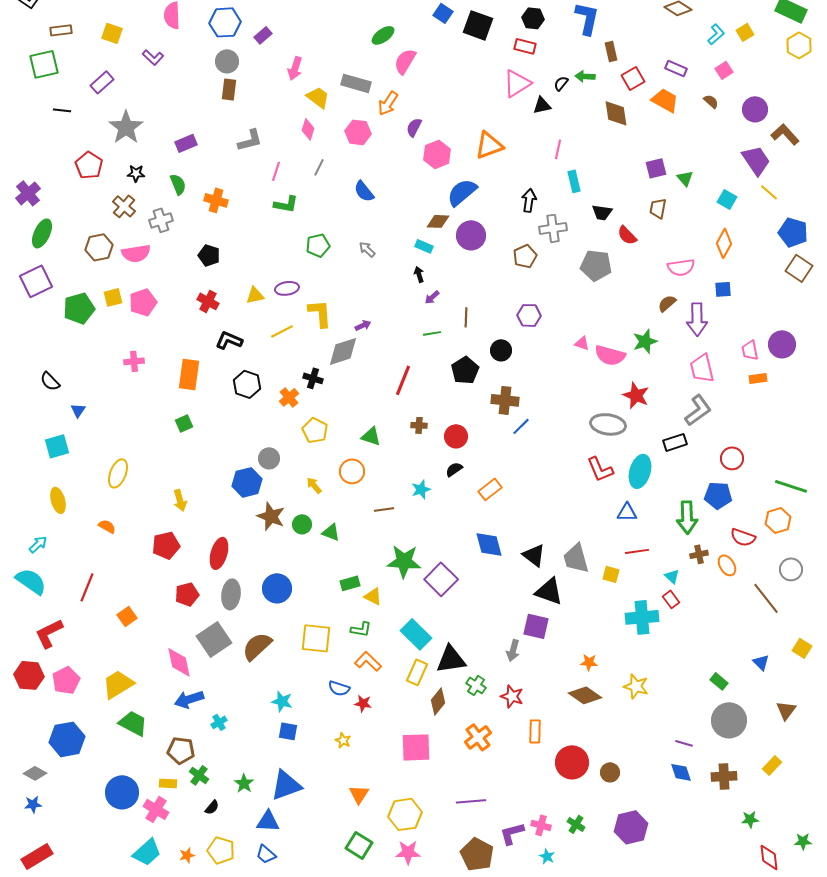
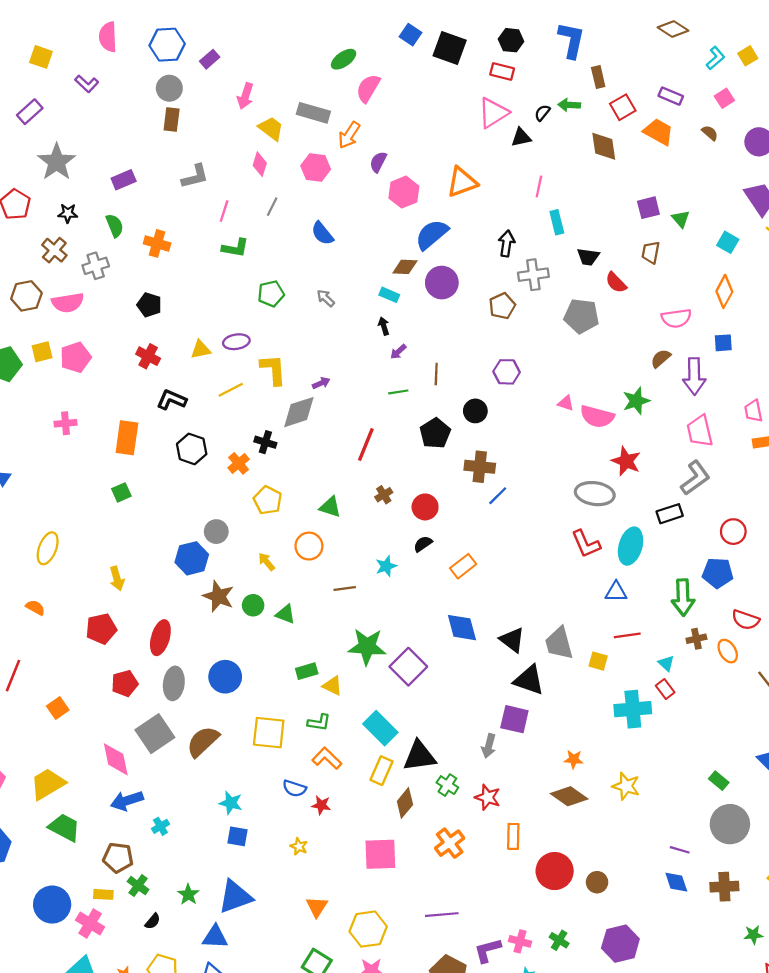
brown cross: (419, 425) -> (384, 495), turned -35

